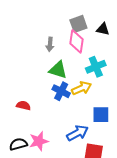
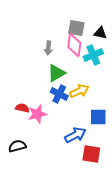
gray square: (78, 24) -> (76, 28), turned 30
cyan cross: (96, 67) -> (93, 55), moved
green triangle: (58, 70) -> (56, 73), turned -48
pink star: (39, 141) -> (37, 114), moved

